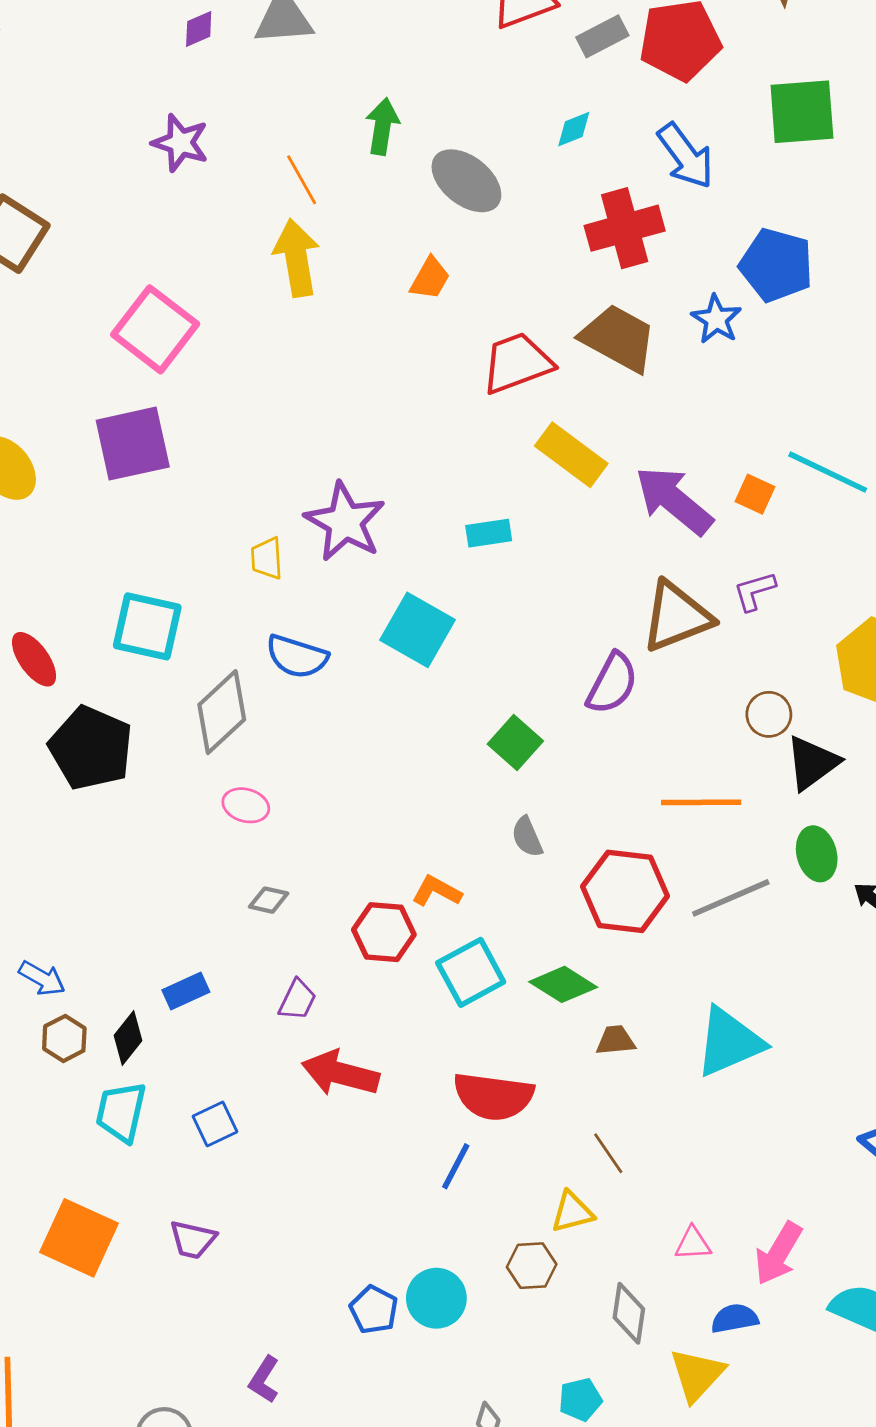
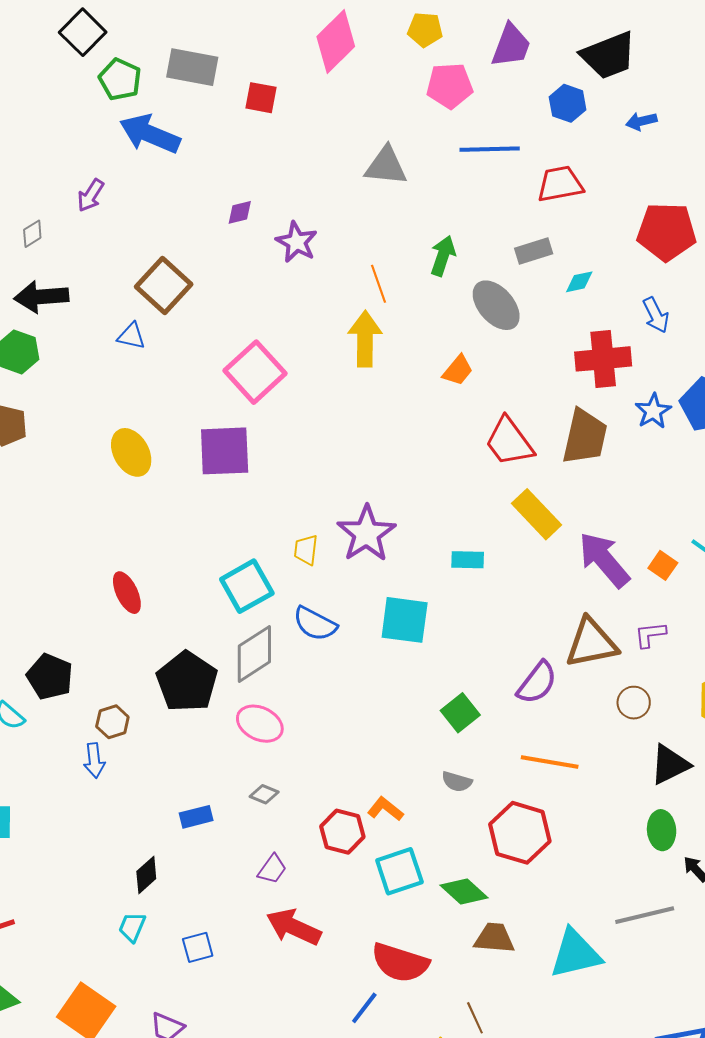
purple diamond: (199, 29) -> (240, 212), moved
gray rectangle: (602, 36) -> (534, 251), moved
blue arrow: (686, 156) -> (656, 315), size x0.7
blue star: (716, 319) -> (653, 411), moved
brown trapezoid: (618, 338) -> (585, 437), turned 64
red trapezoid: (517, 363) -> (509, 442), turned -116
cyan square: (147, 626) -> (247, 586), moved, turned 38
cyan square: (418, 630) -> (405, 620), turned -32
brown circle: (769, 714) -> (634, 703), moved
black pentagon: (91, 748) -> (187, 682), moved
orange line: (701, 802) -> (550, 762), moved
pink ellipse: (246, 805) -> (260, 724), size x1.4
gray semicircle: (527, 837) -> (457, 782), turned -60
gray line: (731, 898) -> (645, 915), moved
blue arrow: (42, 978) -> (94, 760), moved, turned 44
blue rectangle: (186, 991) -> (196, 817), moved
brown hexagon: (64, 1038) -> (112, 722), moved
brown trapezoid: (616, 1040) -> (494, 938), size x1.4
cyan trapezoid: (121, 1112) -> (132, 927), size x0.7

